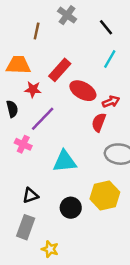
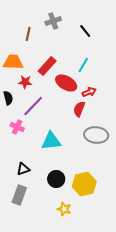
gray cross: (67, 15) -> (53, 21), turned 35
cyan line: (110, 59) -> (83, 65), moved
yellow hexagon: (105, 195) -> (84, 184), moved
yellow star: (50, 249) -> (64, 209), moved

